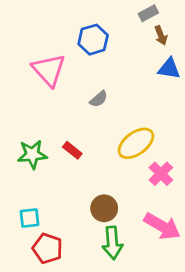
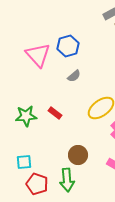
blue hexagon: (93, 40) -> (68, 46), moved
green arrow: (112, 243) -> (67, 180), moved

